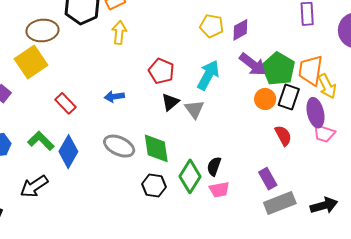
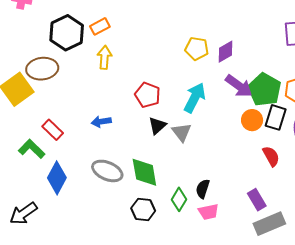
brown ellipse: (42, 31) -> (42, 69), moved
green L-shape: (41, 141) -> (32, 149), moved
green diamond: (190, 176) -> (179, 199), size x0.7

